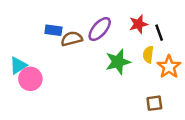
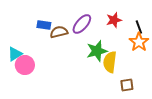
black line: (159, 33) -> (139, 27), moved
yellow semicircle: (148, 55) -> (110, 62), moved, size x1.5
orange star: (169, 67) -> (139, 42), moved

